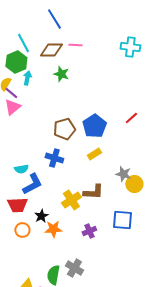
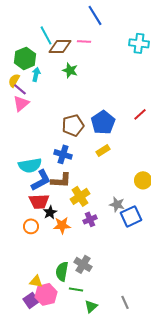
blue line: (54, 19) -> (95, 15), moved
cyan line: (23, 43) -> (46, 35), moved
cyan semicircle: (21, 169) -> (30, 165), size x1.6
gray star: (123, 174) -> (117, 204), moved
brown L-shape: (93, 192) -> (61, 180), moved
red trapezoid: (17, 205) -> (39, 201), moved
blue square: (122, 220) -> (131, 216), turned -30
purple cross: (89, 231) -> (90, 219), moved

